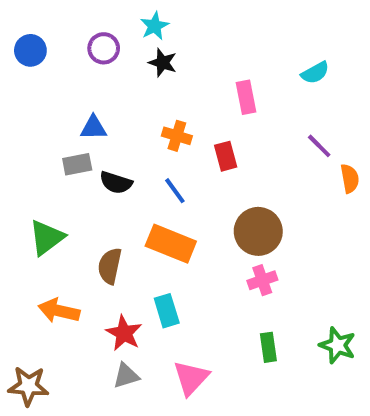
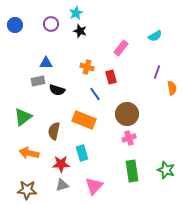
pink rectangle: (246, 97) -> (121, 48), turned 49
purple line: (319, 146) -> (157, 72), turned 64
blue line: (175, 191) -> (95, 94), moved
red star: (124, 333) -> (61, 164), turned -30
green rectangle: (268, 347) -> (132, 171), size x1.5
brown star: (28, 386) -> (27, 190), moved

